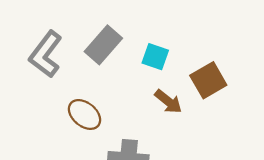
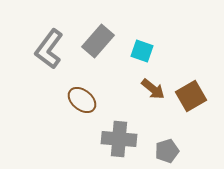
brown square: (208, 80) -> (191, 96), moved

